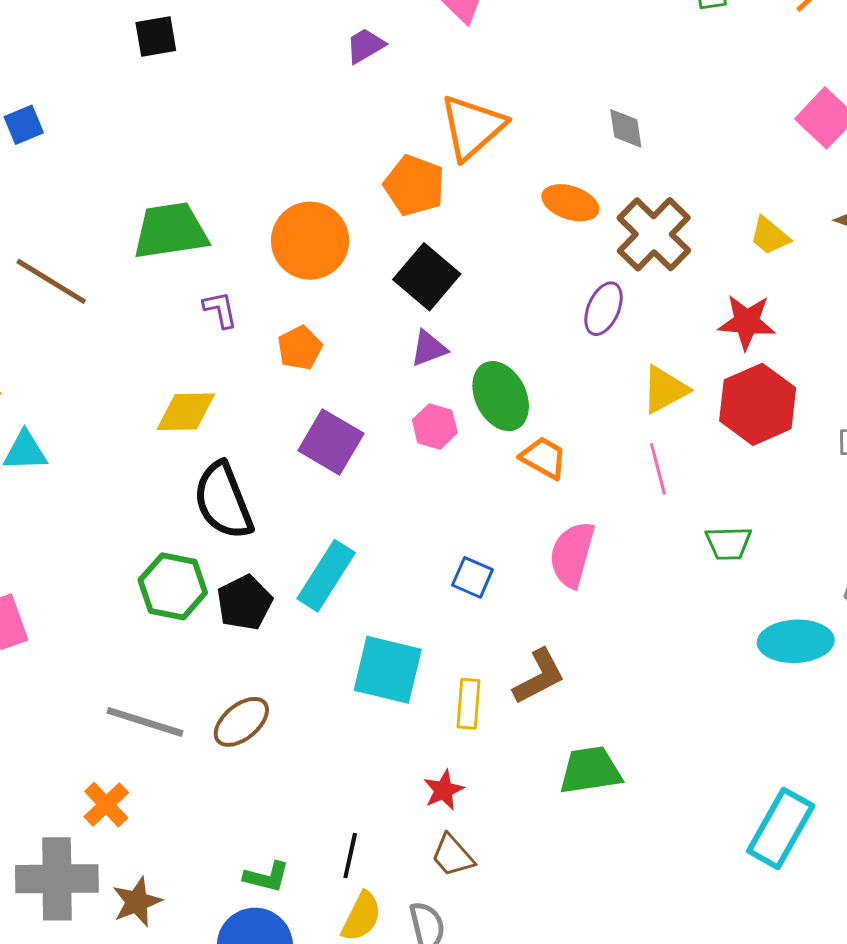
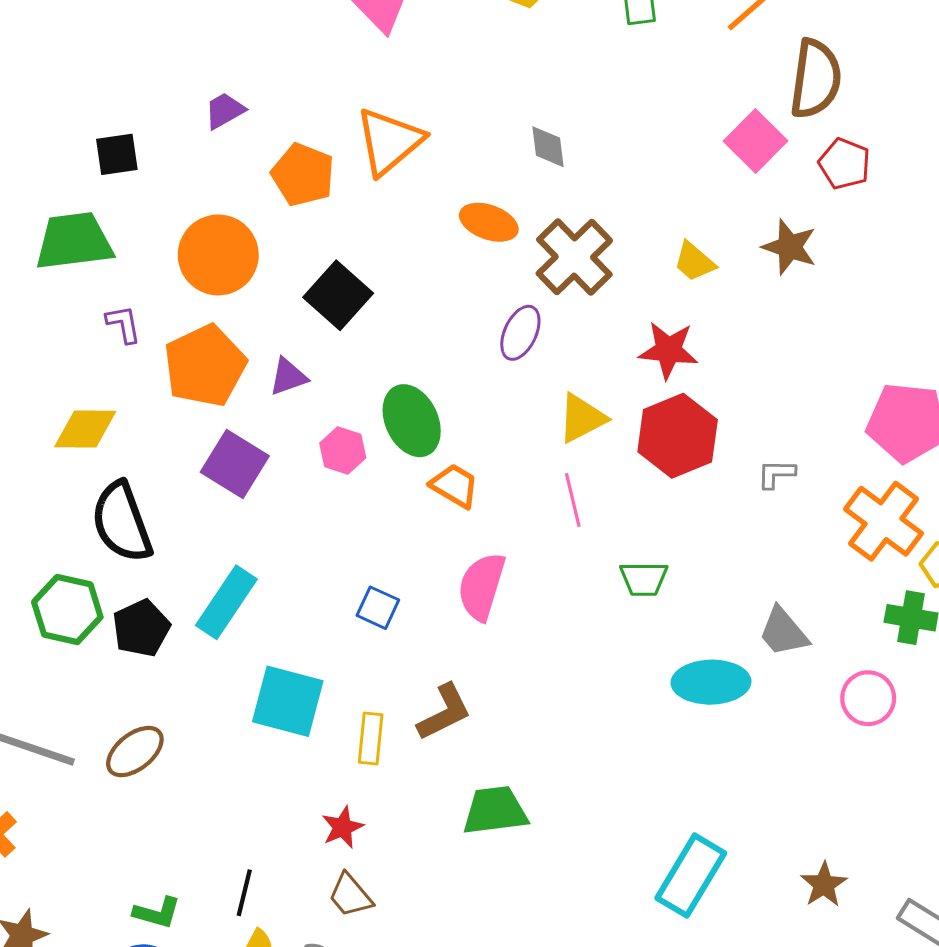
black square: (156, 37) -> (117, 154), moved
purple trapezoid: (365, 46) -> (225, 111), moved
orange pentagon: (414, 186) -> (303, 175), moved
orange pentagon: (300, 348) -> (205, 366), size x1.8
purple triangle: (429, 348) -> (288, 377), moved

